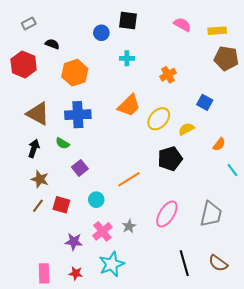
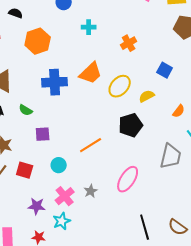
blue cross: (78, 115) -> (55, 82), moved
purple square: (80, 168) -> (43, 134), turned 35
gray trapezoid: (211, 214) -> (171, 156), moved
cyan star: (112, 264) -> (62, 221), moved, size x0.7

